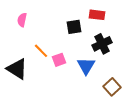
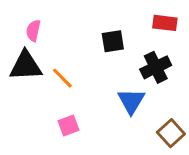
red rectangle: (97, 15) -> (165, 23), moved
pink square: (59, 60) -> (68, 125), moved
black triangle: (17, 69) -> (26, 66), moved, turned -35

